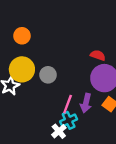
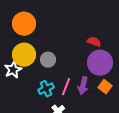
orange circle: (22, 36) -> (24, 24), size x1.5
cyan cross: (69, 120) -> (46, 89), moved

